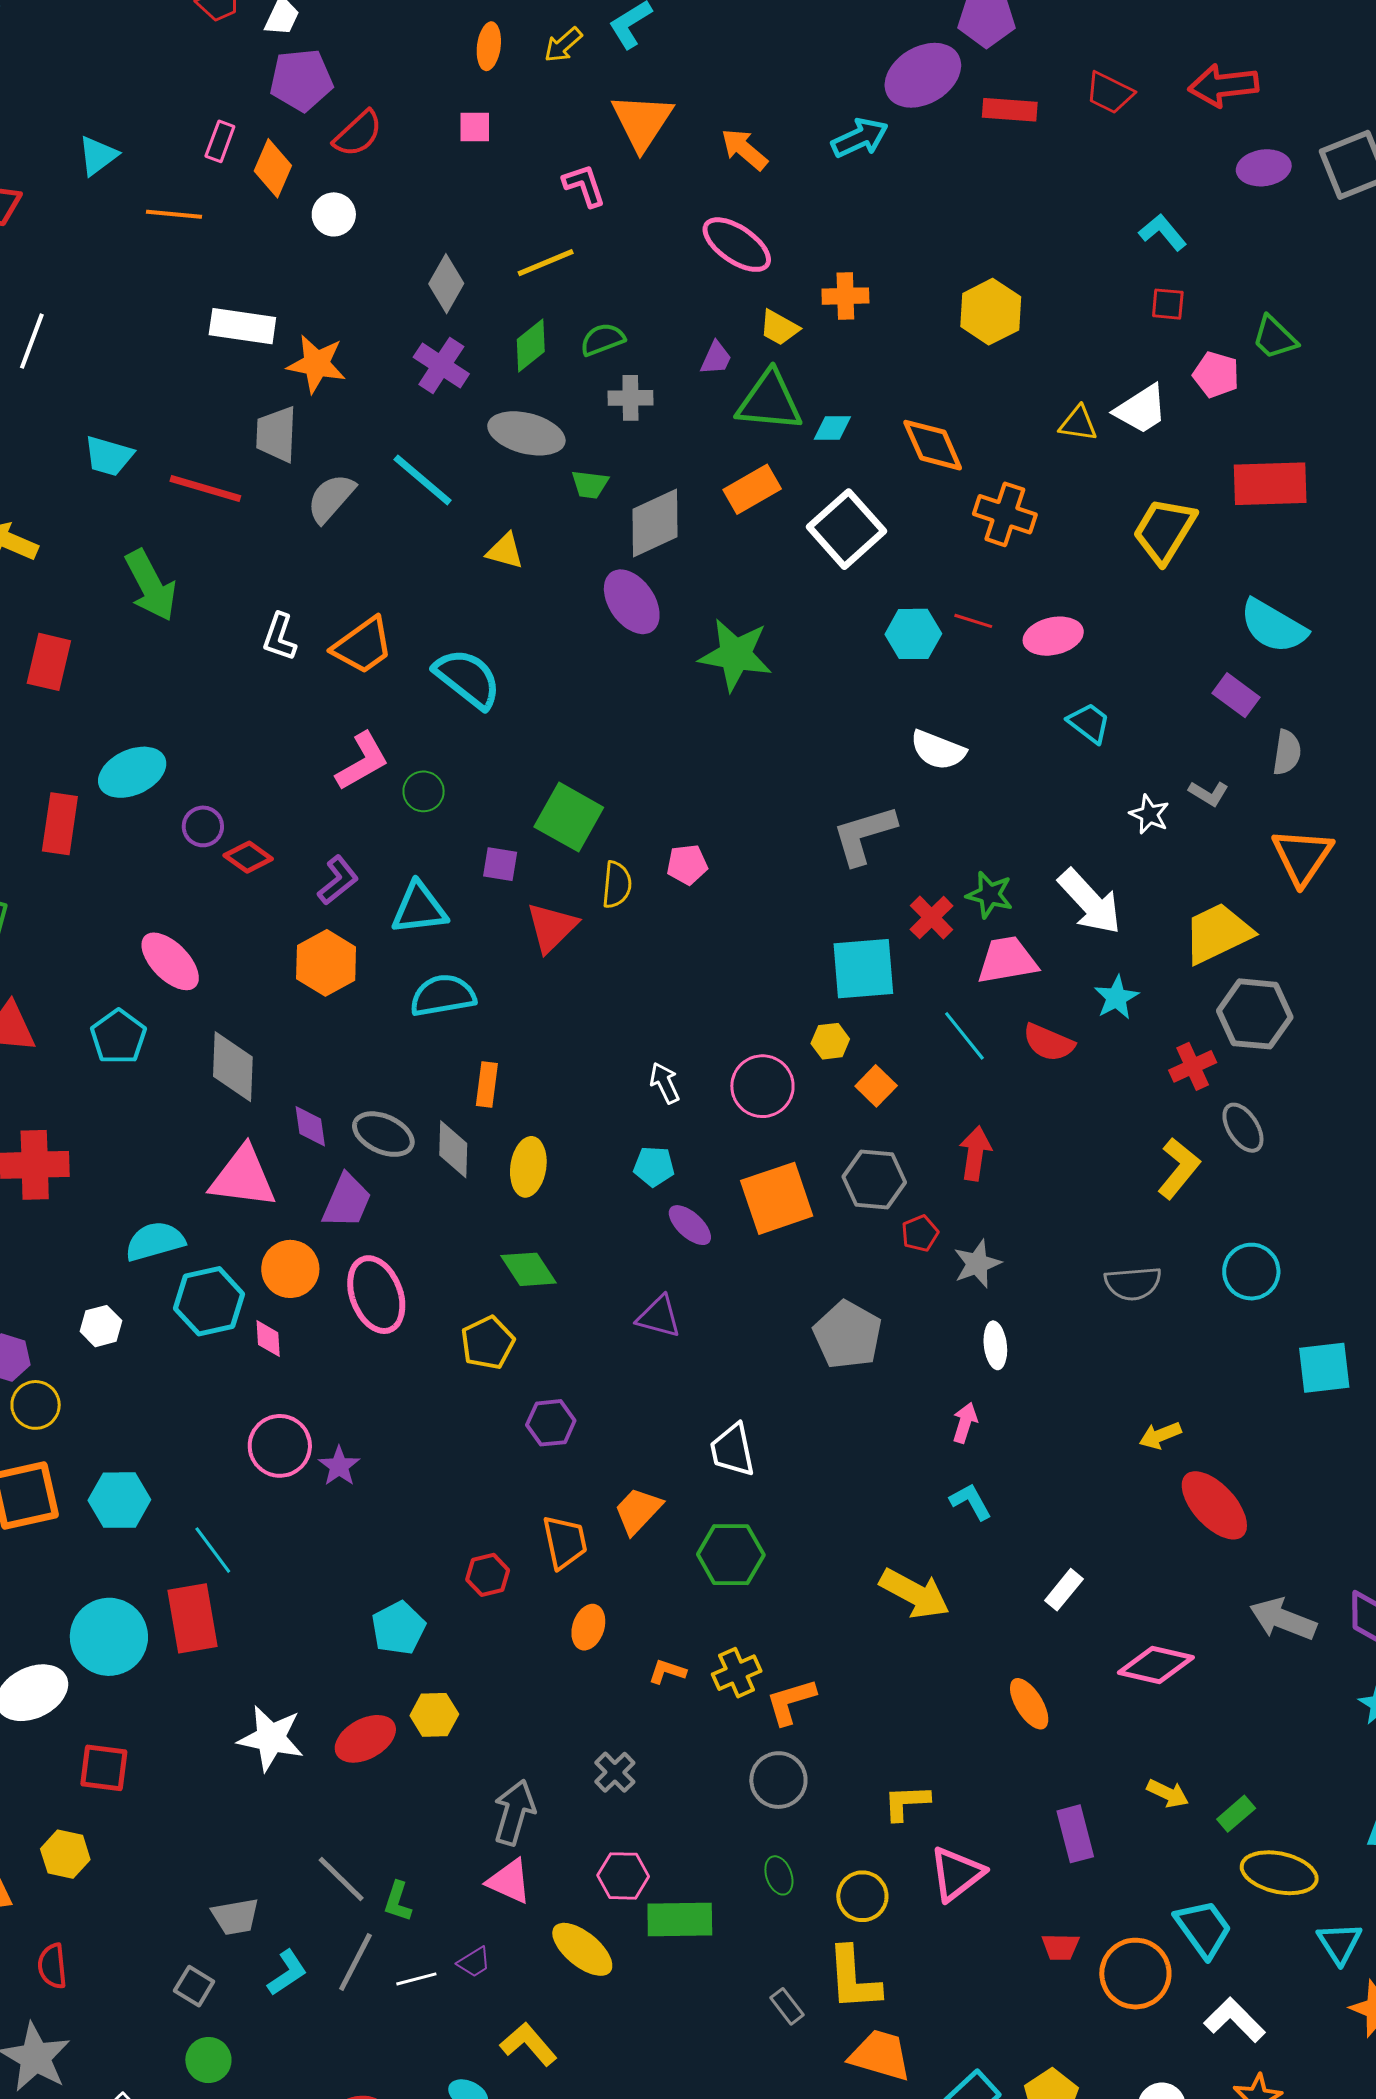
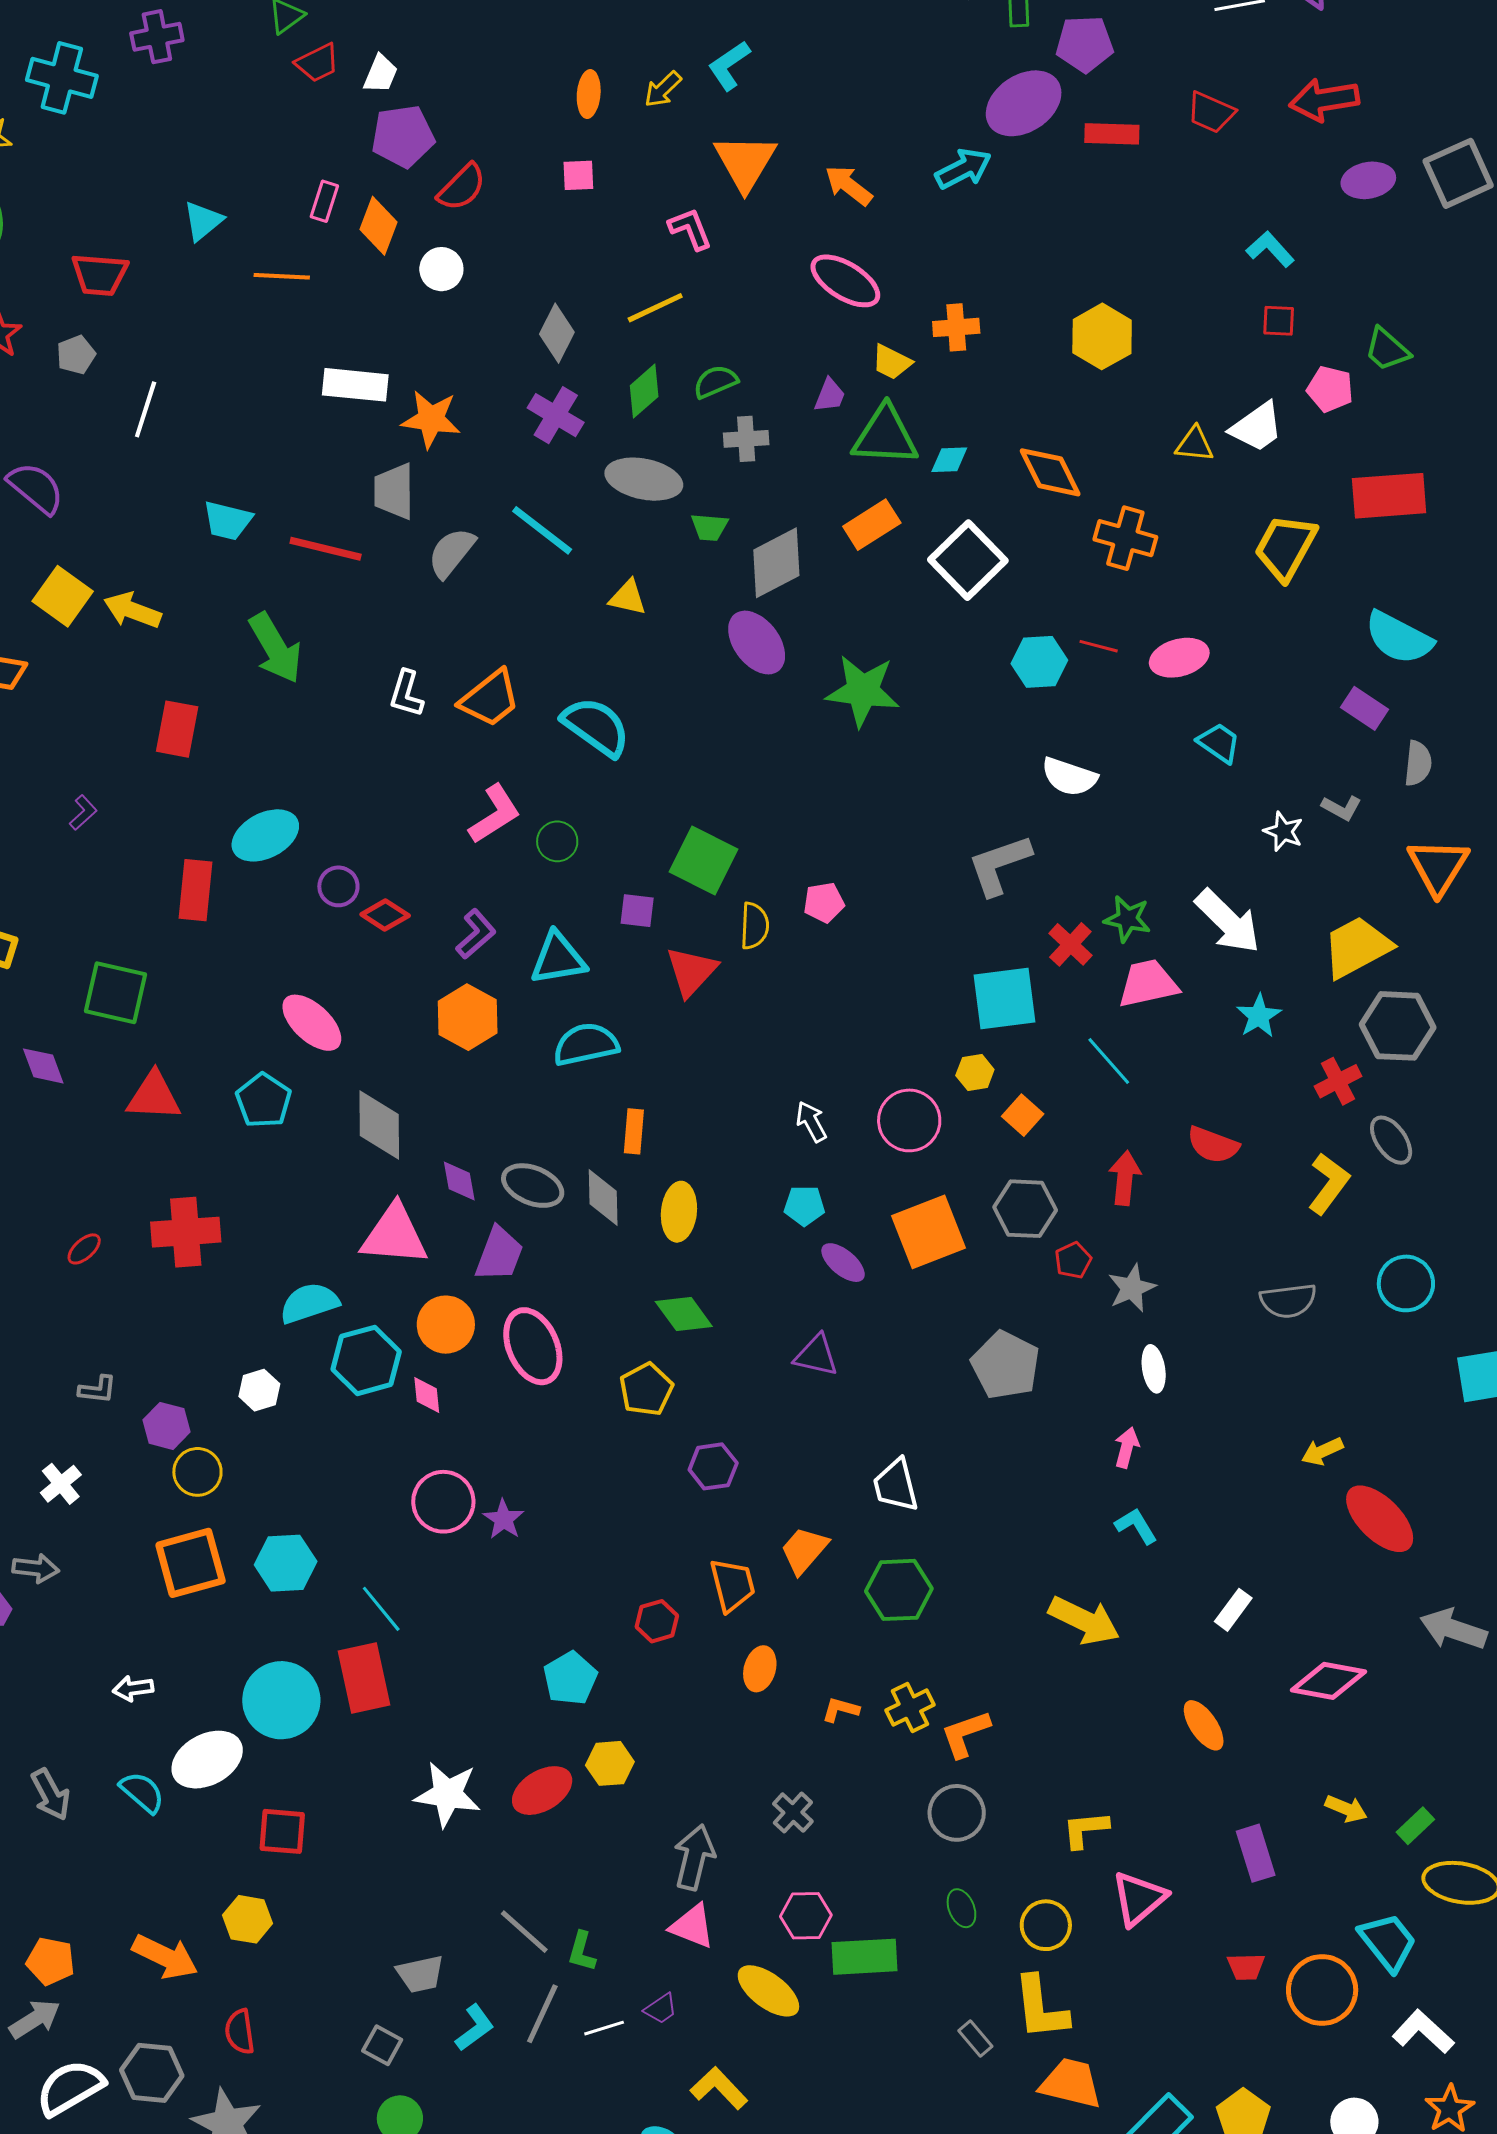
red semicircle: (1049, 1043) -> (1213, 1145), moved

